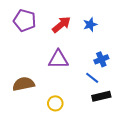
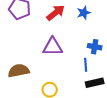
blue cross: (101, 59) -> (95, 47), turned 32
blue line: (92, 78) -> (86, 65), turned 48

